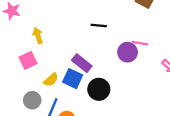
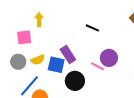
pink line: (140, 43) -> (97, 66), moved
blue square: (73, 79) -> (56, 65), turned -30
gray circle: (32, 100) -> (18, 62), moved

